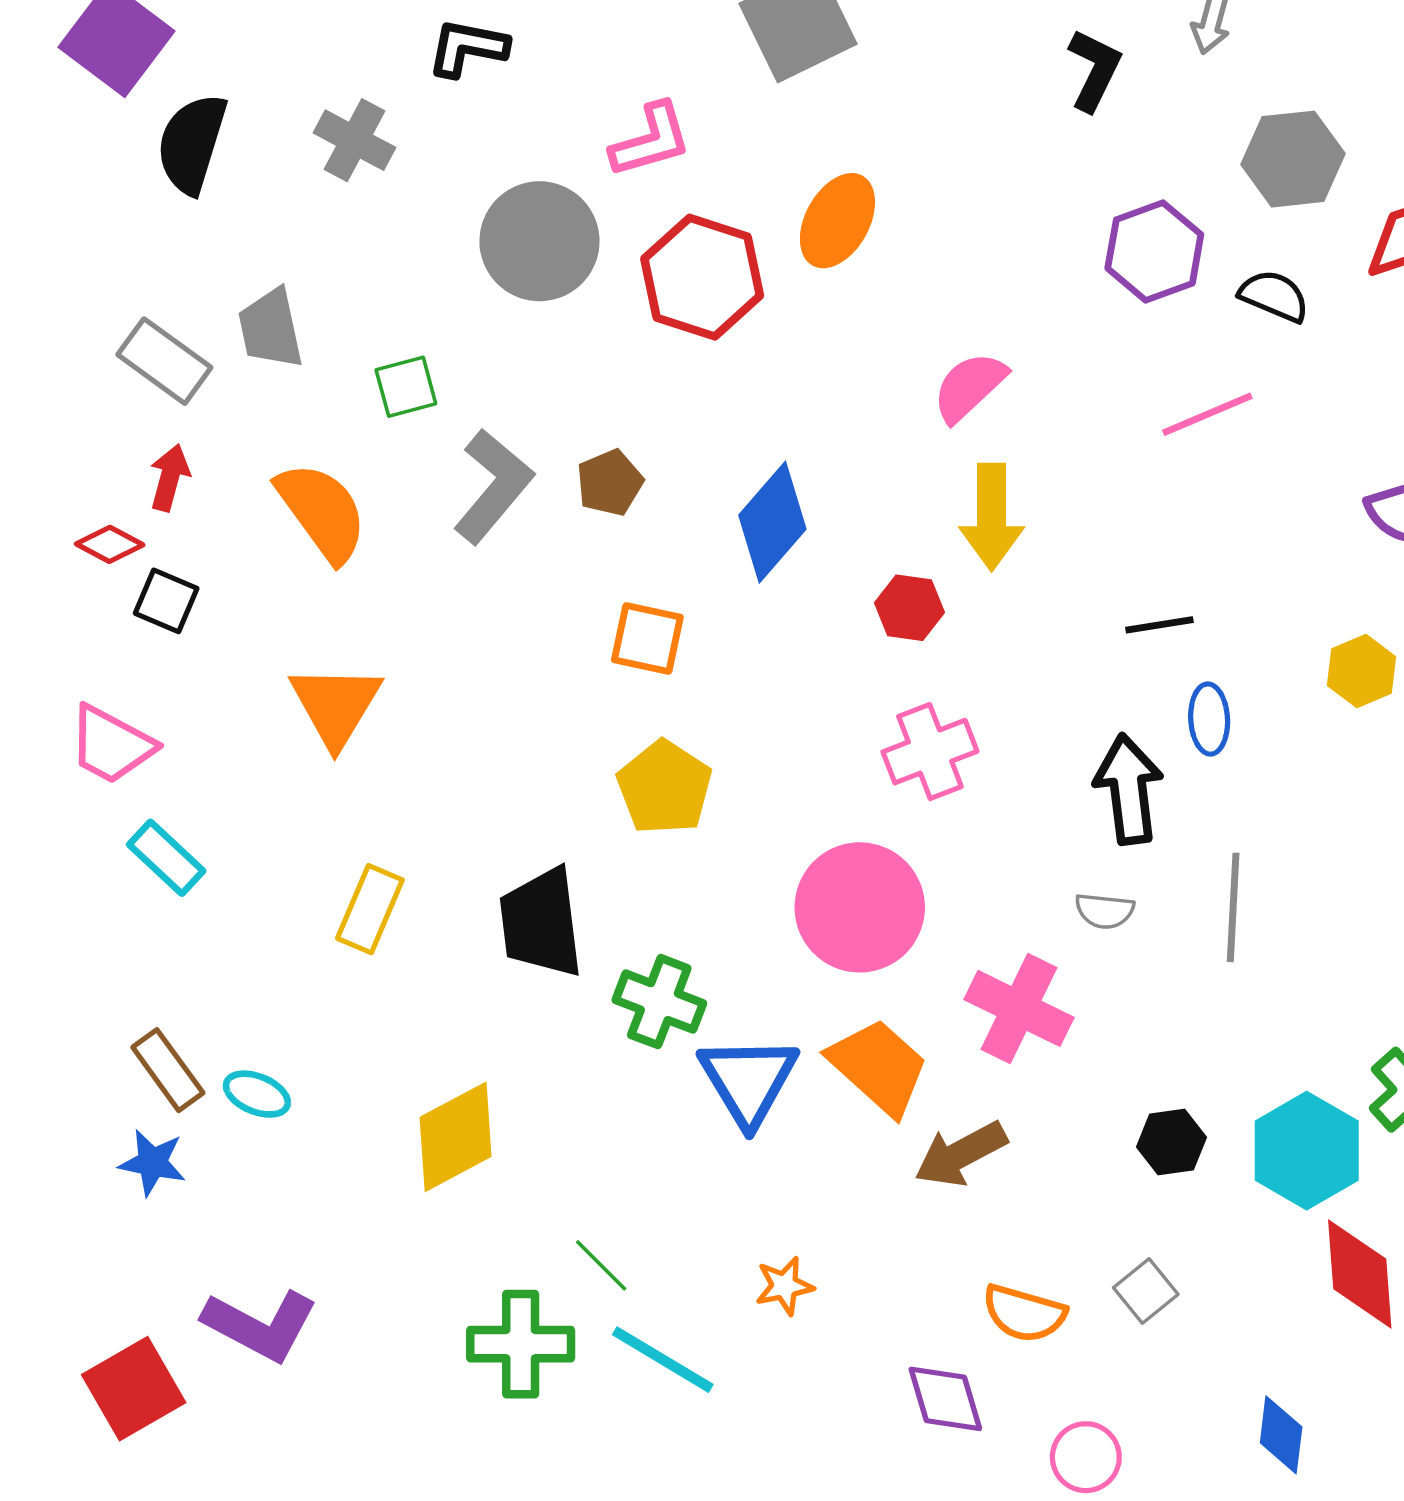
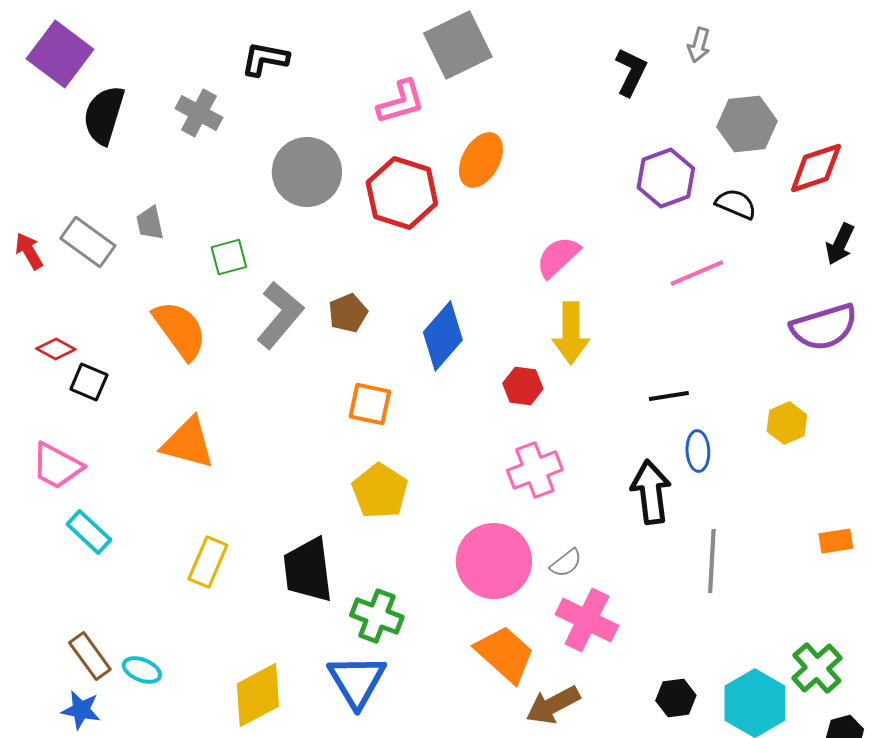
pink L-shape: (651, 140) -> (401, 102), moved
gray trapezoid: (271, 329) -> (150, 223), size x0.7
red arrow: (170, 478) -> (29, 251), moved, turned -45
orange triangle: (336, 705) -> (188, 443), turned -46
gray semicircle: (1105, 911) -> (566, 563), moved, turned -44
blue triangle: (748, 1080) -> (357, 681), moved

